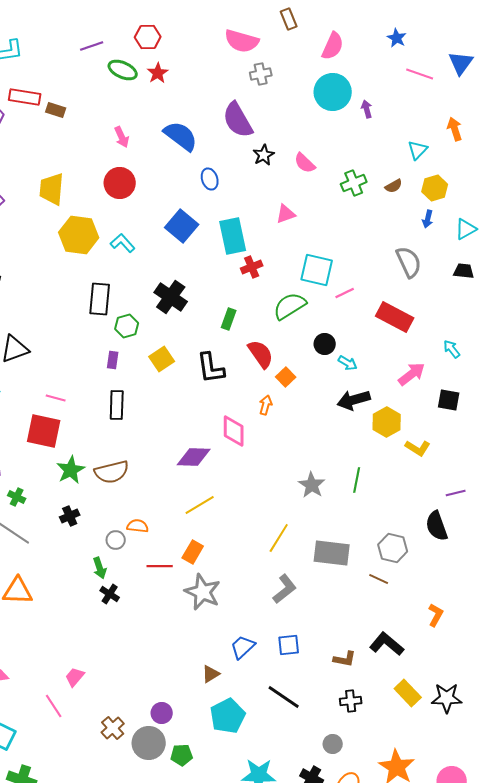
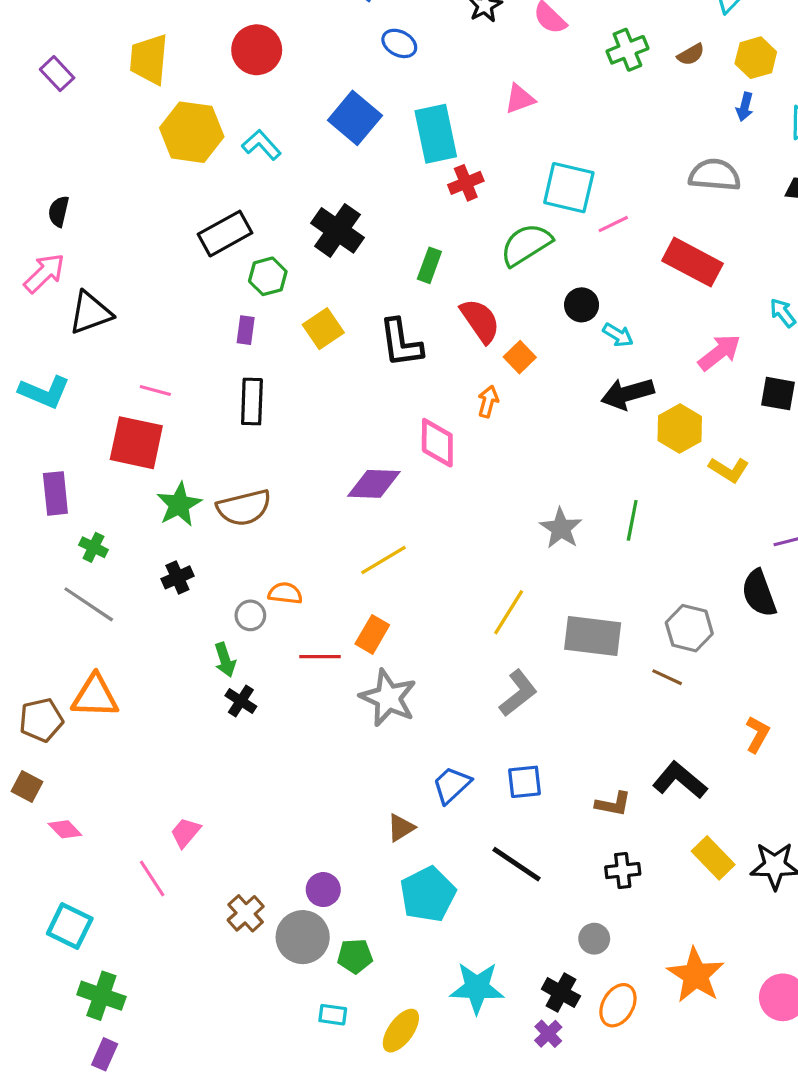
blue ellipse: (210, 179) -> (399, 43), turned -45
gray semicircle: (409, 262) -> (715, 175), turned -60
black rectangle: (100, 299) -> (225, 234), turned 56

